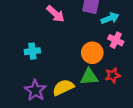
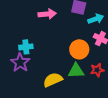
pink arrow: (55, 14) -> (47, 14), turned -48
purple star: (35, 90) -> (20, 63), moved

